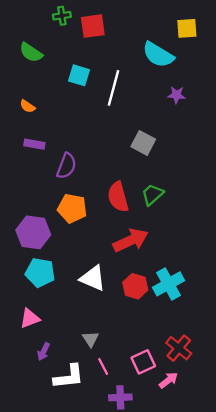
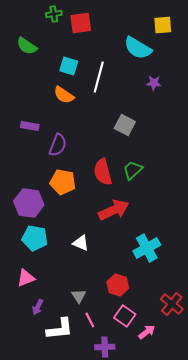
orange semicircle: (28, 106) -> (64, 95), moved, size x1.5
white triangle: (93, 278) -> (81, 243), size x0.7
red hexagon: (135, 286) -> (118, 285), moved
red cross: (179, 348) -> (172, 304), moved
pink square: (143, 362) -> (125, 316), turned -30

